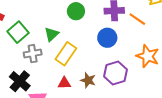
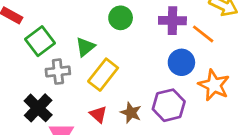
blue circle: (107, 38) -> (181, 62), moved
red triangle: (64, 83) -> (98, 114), turned 40

